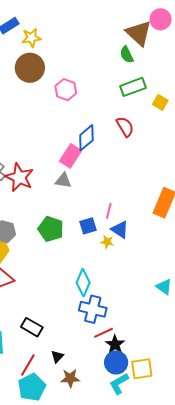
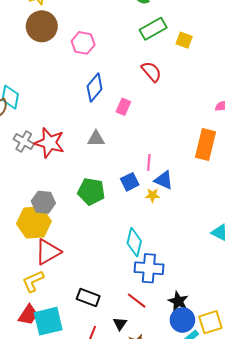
blue diamond: (86, 138) -> (95, 88), moved
pink rectangle: (70, 156) -> (123, 107), moved, size x0.7
red line: (104, 333) -> (137, 301), moved, turned 72

